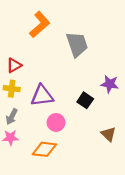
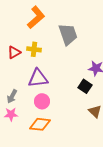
yellow cross: (12, 89) -> (34, 49), moved
black square: (85, 100) -> (85, 86), moved
pink circle: (56, 122) -> (42, 101), moved

